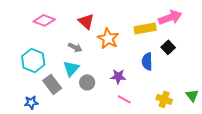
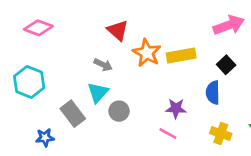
pink diamond: (44, 20) -> (38, 28), moved
yellow rectangle: (145, 28) -> (181, 56), moved
cyan hexagon: (33, 60) -> (29, 82), moved
blue semicircle: (147, 61) -> (213, 93), moved
purple star: (118, 76) -> (176, 108), moved

